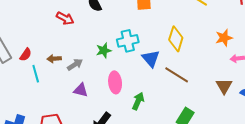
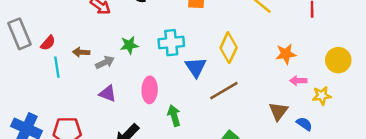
green star: (104, 50) -> (129, 45), moved
brown line: (177, 75) -> (224, 91), turned -70
green arrow: (138, 101) -> (174, 116), turned -48

